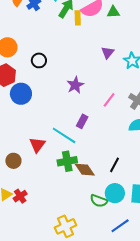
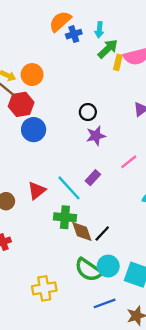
black circle: (39, 60) -> (88, 112), moved
black line: (114, 165) -> (102, 233), moved
green semicircle: (99, 201) -> (88, 270), size x1.4

